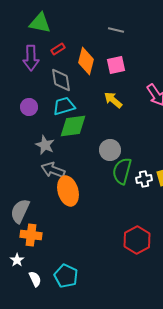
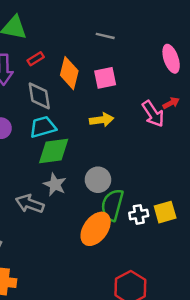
yellow arrow: (113, 100) -> (102, 120), turned 132
gray star: (45, 145) -> (55, 185), moved
orange ellipse: (68, 191) -> (96, 229), moved, turned 52

